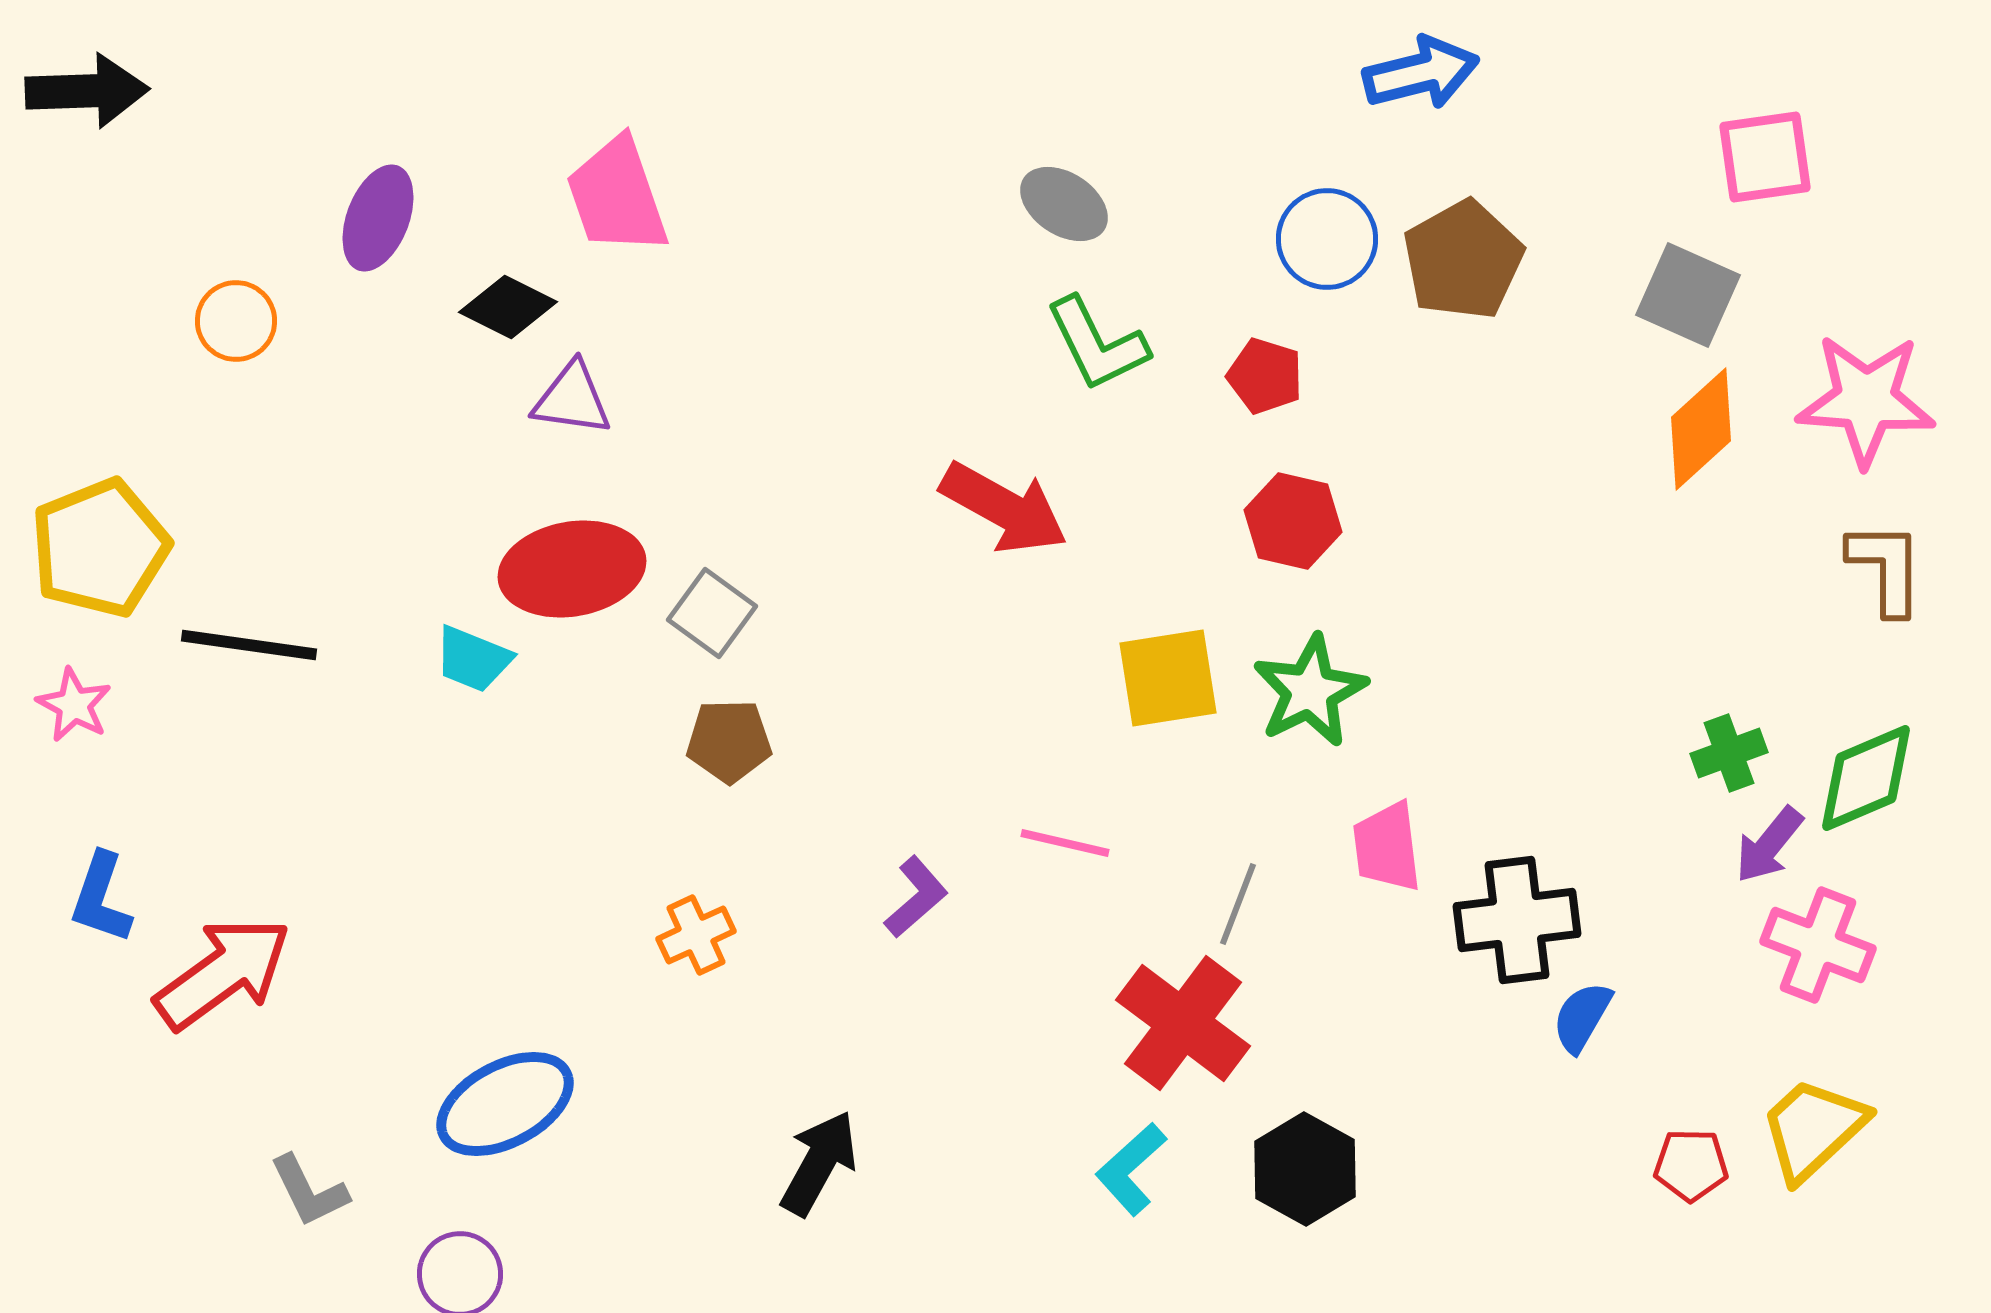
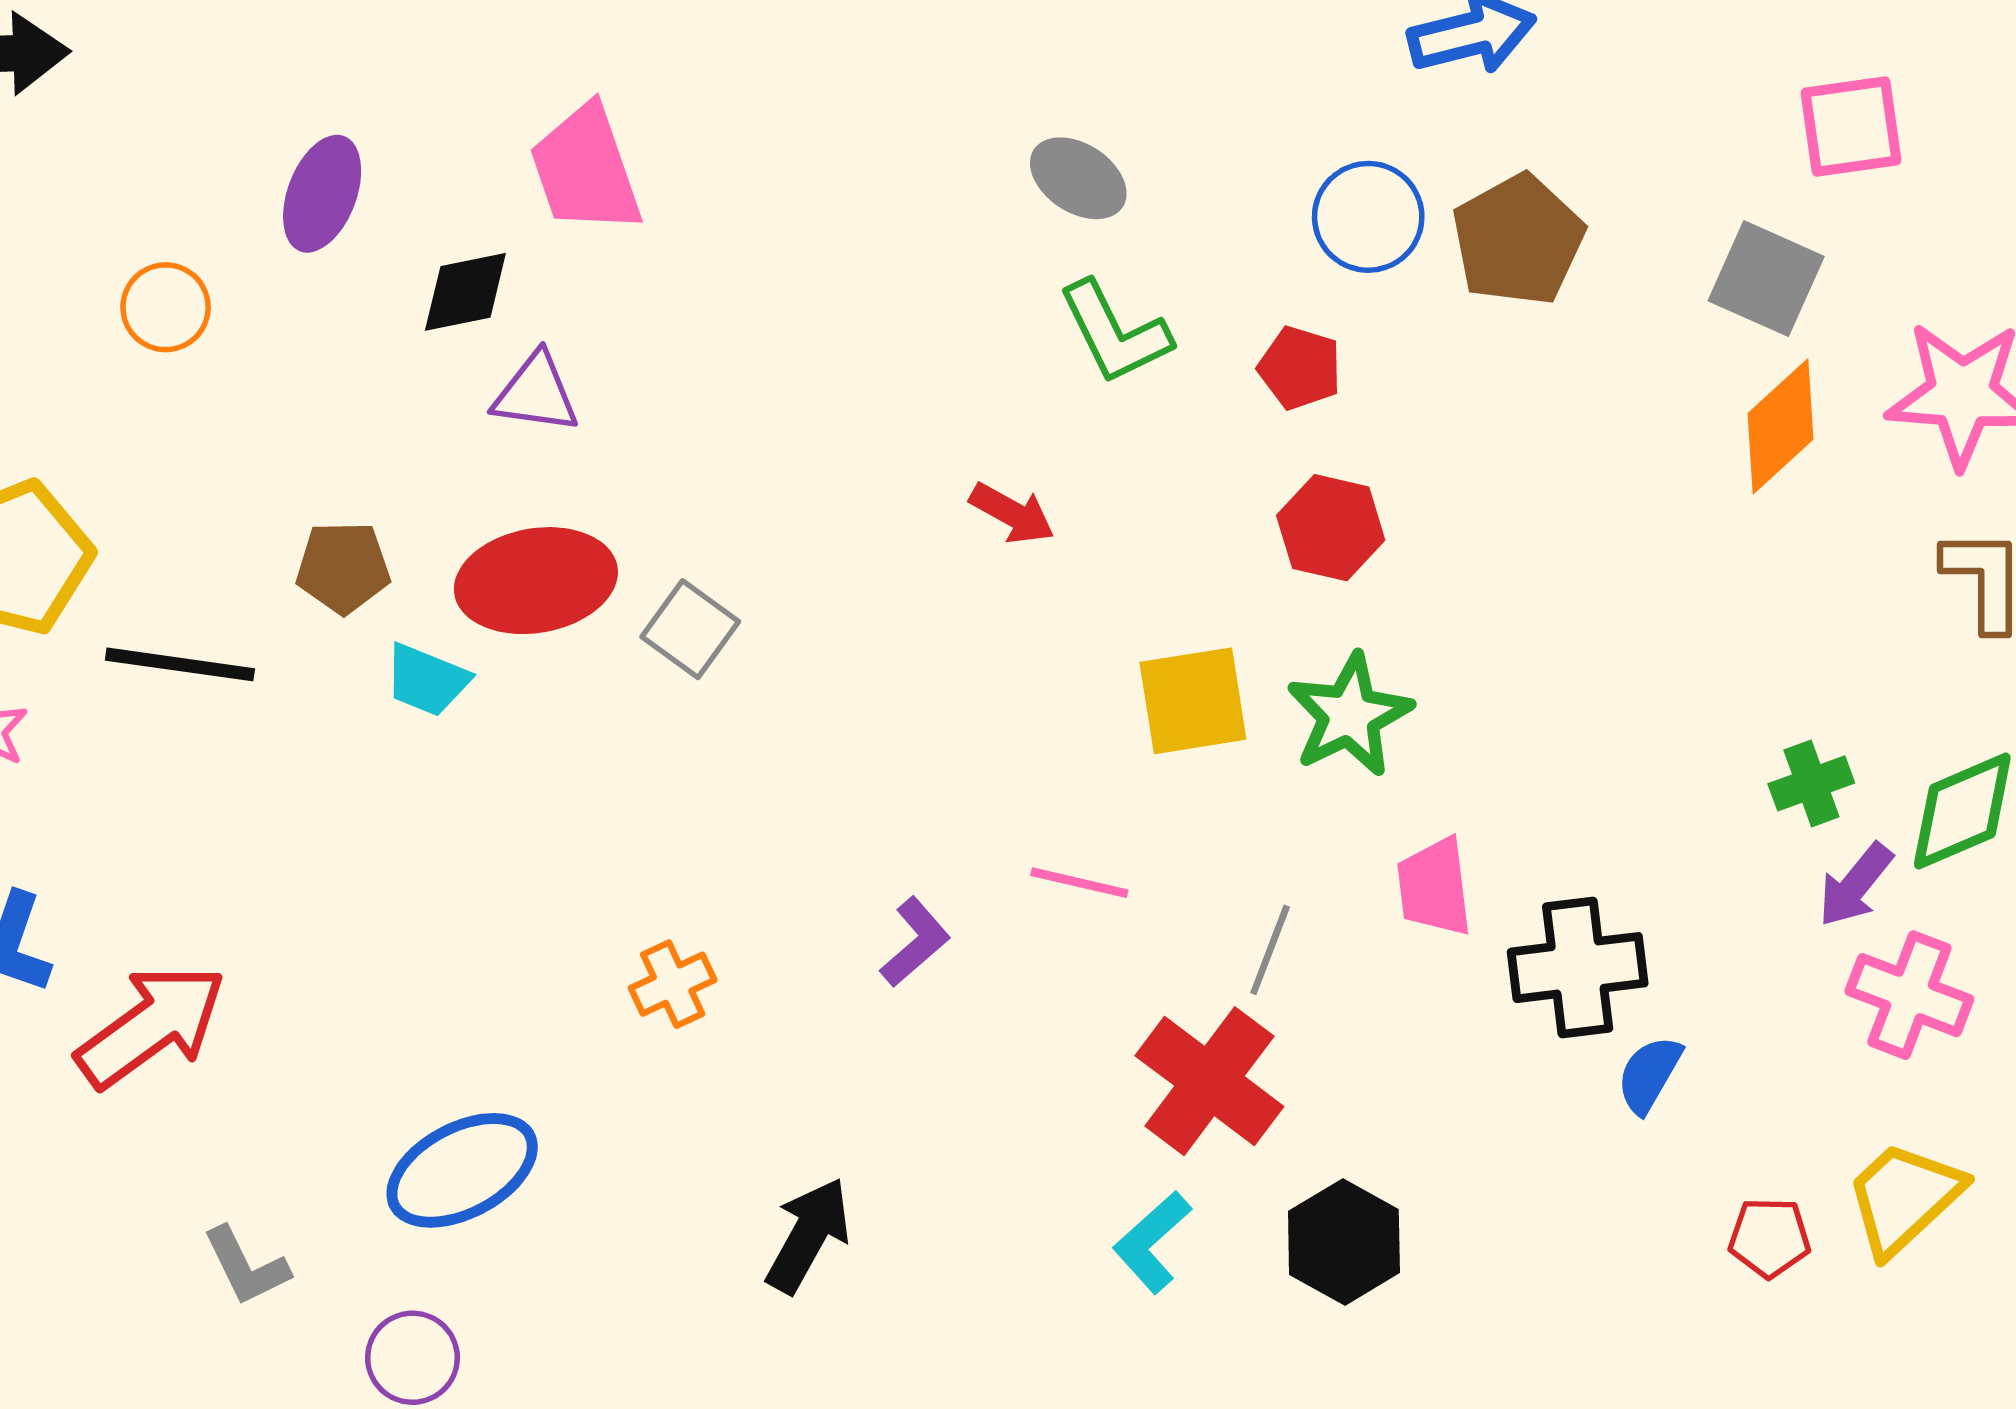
black diamond: (508, 307) -> (465, 292), turned -38
red arrow: (1004, 508) -> (1012, 513), size x0.6
brown pentagon: (729, 741) -> (343, 567), moved

